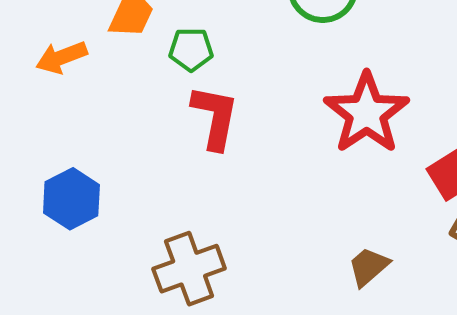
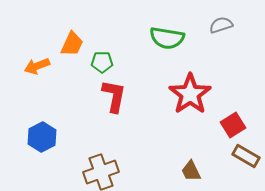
brown trapezoid: (369, 267) -> (191, 171), turned -75

